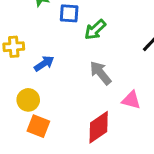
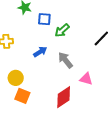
blue arrow: (44, 63) -> (40, 52), moved

